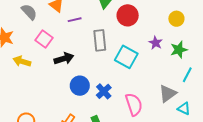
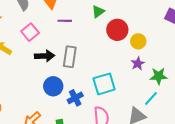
yellow circle: (176, 19) -> (138, 41), moved
gray rectangle: (100, 40) -> (70, 57), moved
cyan square: (126, 57) -> (104, 84), moved, turned 30
cyan line: (187, 75) -> (151, 98), moved

